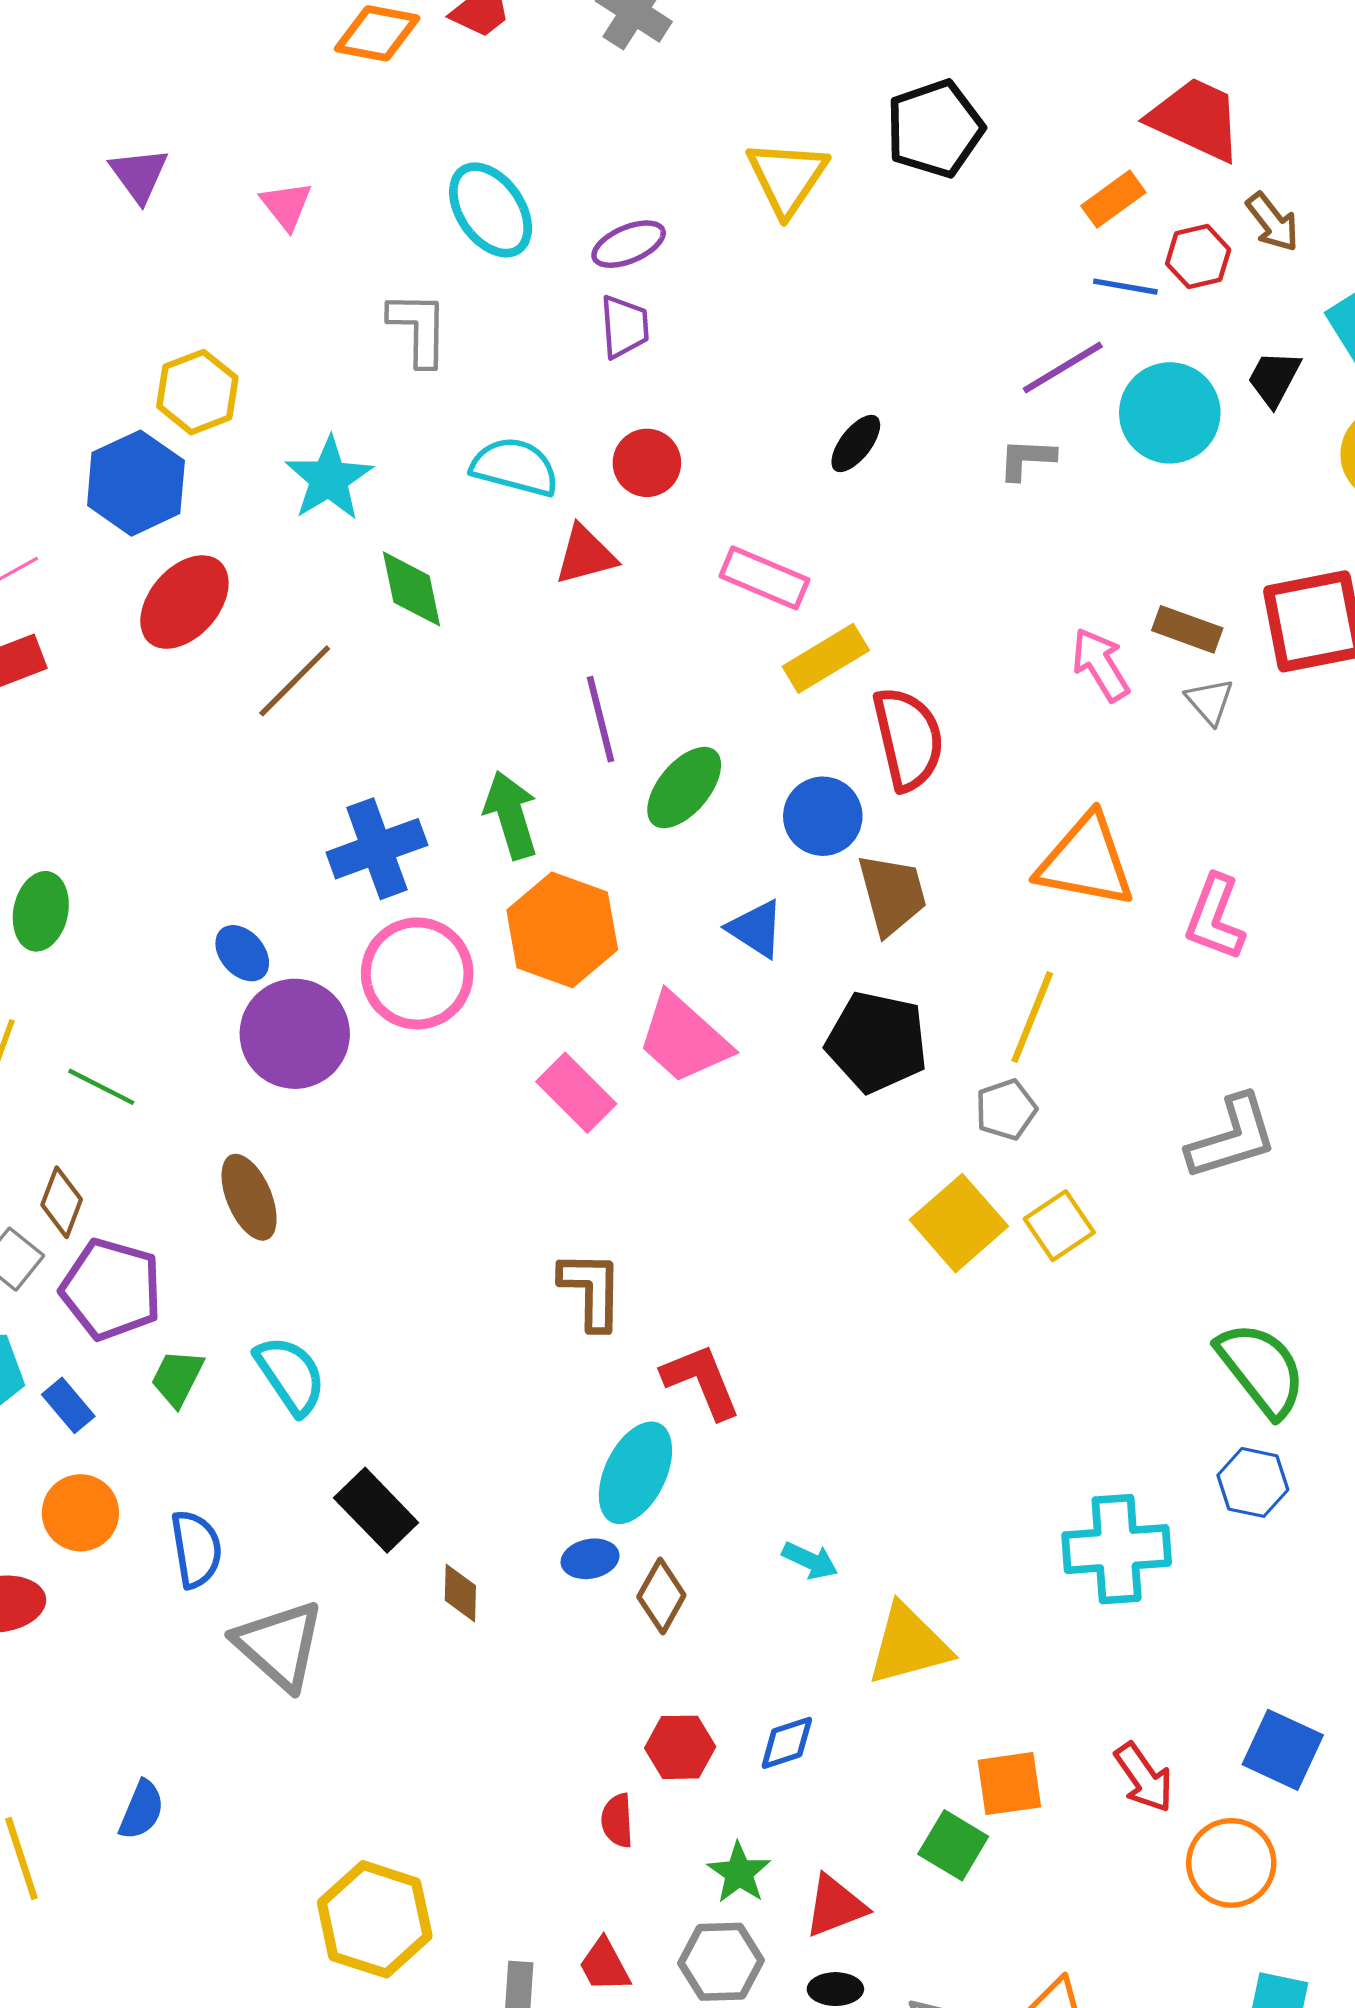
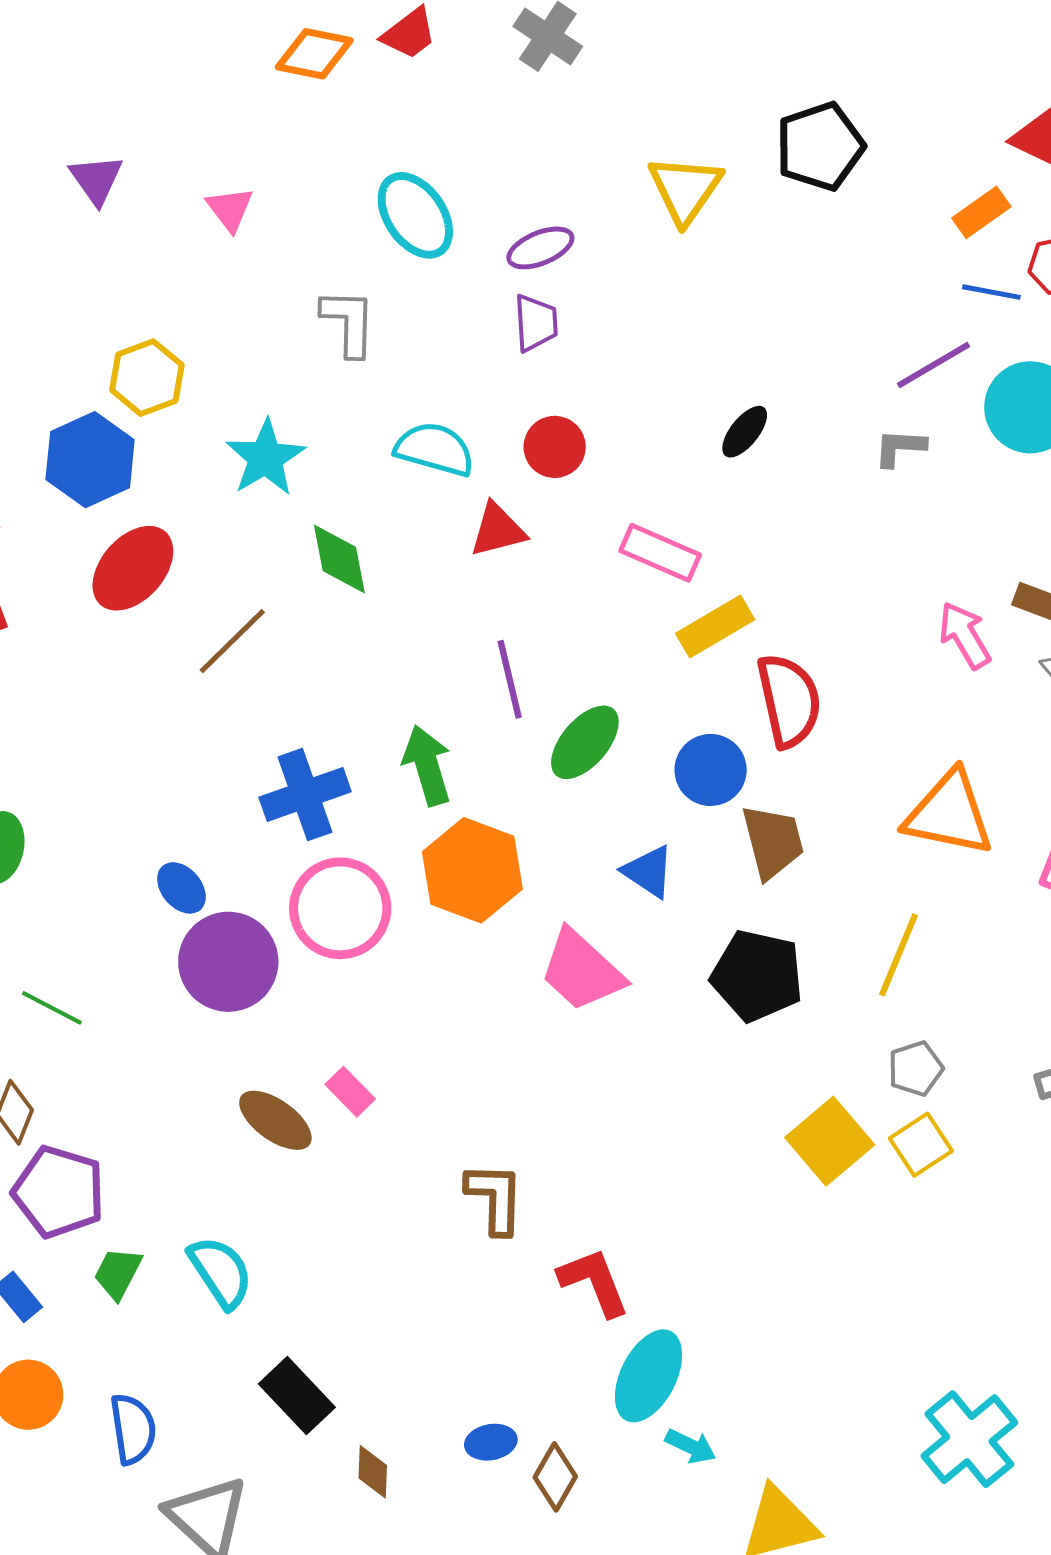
pink rectangle: (576, 1093) -> (350, 1092), moved, size x0.7
gray pentagon: (1006, 1110) -> (916, 1069), moved
brown ellipse: (249, 1197) -> (275, 1120), moved, turned -32
cyan ellipse: (635, 1473) -> (648, 1376), moved
cyan cross: (1117, 1549) -> (969, 1439), turned -36

